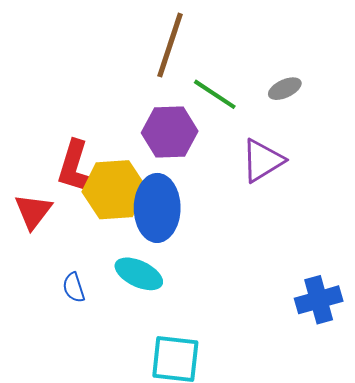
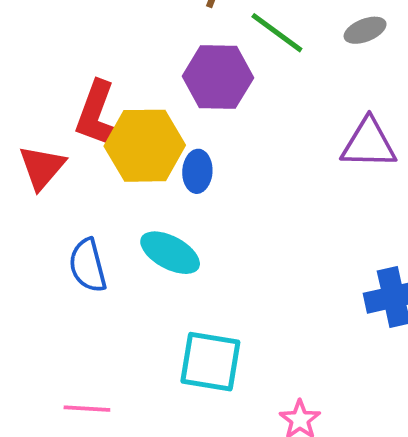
purple triangle: (262, 161) -> (369, 143), moved, turned 30
blue ellipse: (157, 208) -> (197, 171), size x0.5
blue semicircle: (74, 288) -> (88, 265), size x1.4

